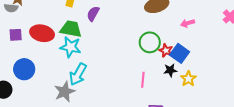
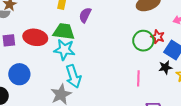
red star: (166, 51) -> (158, 37), moved
cyan arrow: (78, 74) -> (73, 76), turned -45

